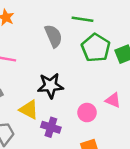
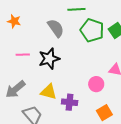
black star: (50, 86) -> (49, 59), moved

